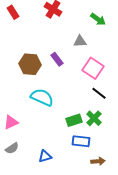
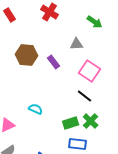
brown hexagon: (30, 64) -> (27, 55), moved
black line: (99, 93) -> (85, 96), moved
cyan semicircle: (42, 97) -> (36, 109), moved, size x0.6

